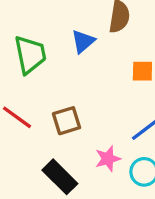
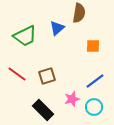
green trapezoid: (30, 55) -> (25, 36), turned 75

